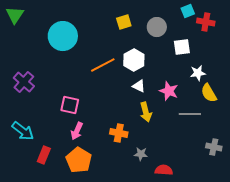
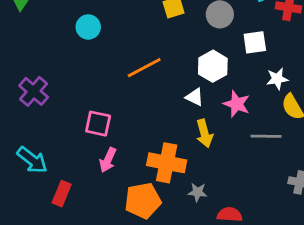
cyan circle: (63, 36) -> (88, 27), size x0.6
white hexagon: (134, 60) -> (213, 66), moved
orange cross: (119, 133) -> (167, 163), size x1.5
orange pentagon: (79, 160) -> (143, 201), moved, turned 30

